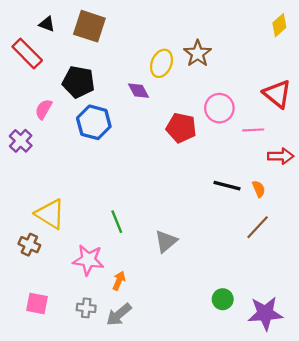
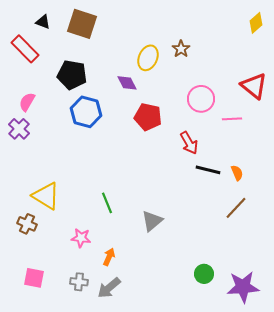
brown star: (198, 54) -> (181, 49), size x0.7
pink semicircle: (44, 109) -> (27, 102), moved
red pentagon: (181, 128) -> (148, 117), moved
red arrow: (281, 156) -> (189, 143), moved, turned 60
pink star: (88, 260) -> (81, 238), size x0.7

